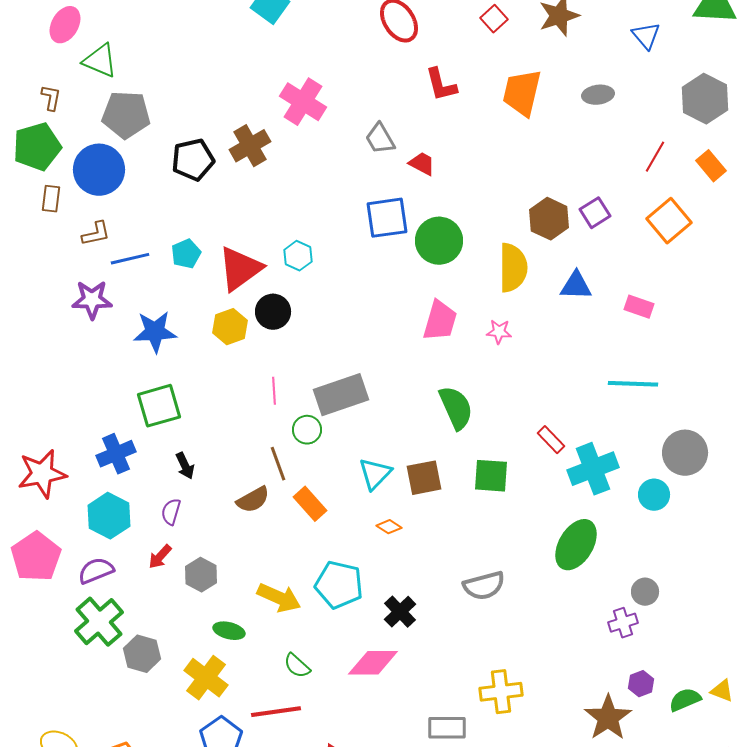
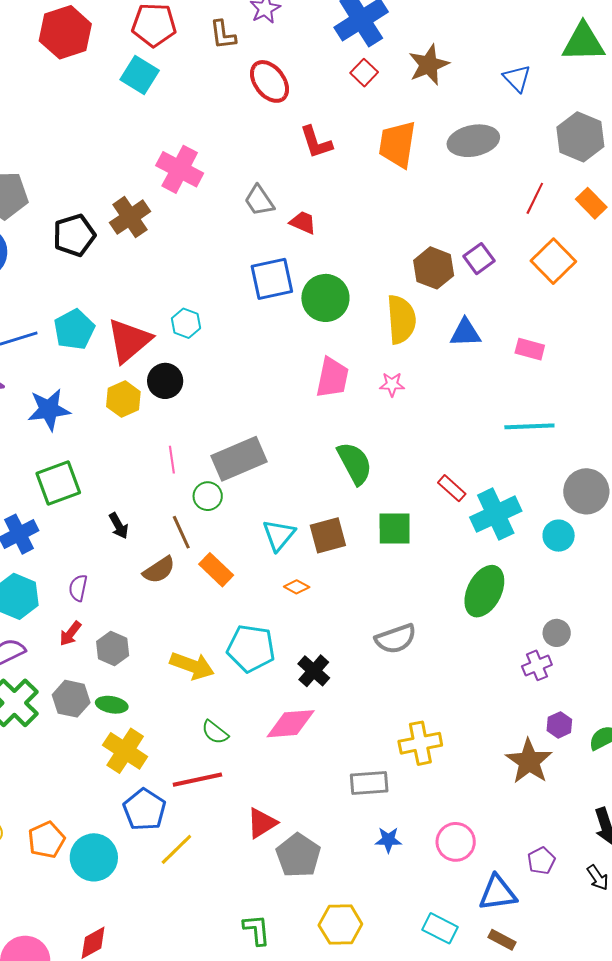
gray ellipse: (598, 95) -> (473, 141), size x1.6
cyan pentagon: (186, 254) -> (74, 329), size x1.4
black arrow: (185, 466) -> (119, 526), moved
green ellipse: (229, 631) -> (112, 705), moved
gray hexagon: (142, 654) -> (71, 699), moved

